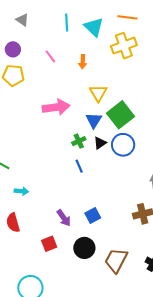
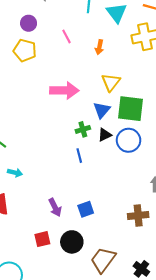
green square: (120, 115) -> (131, 109), turned 36
red square: (49, 244) -> (42, 239), moved

